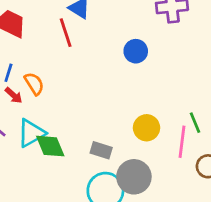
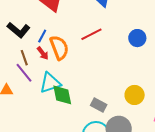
red line: (66, 33) -> (91, 34), moved, turned 70
orange semicircle: (34, 84) -> (59, 48), size x1.4

